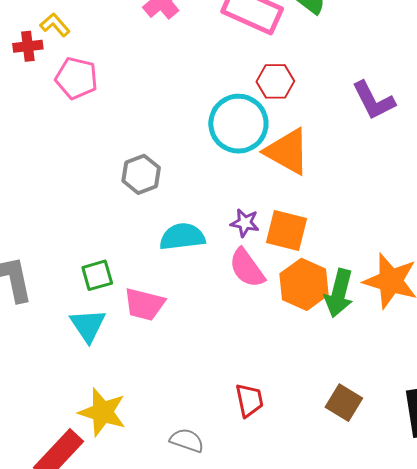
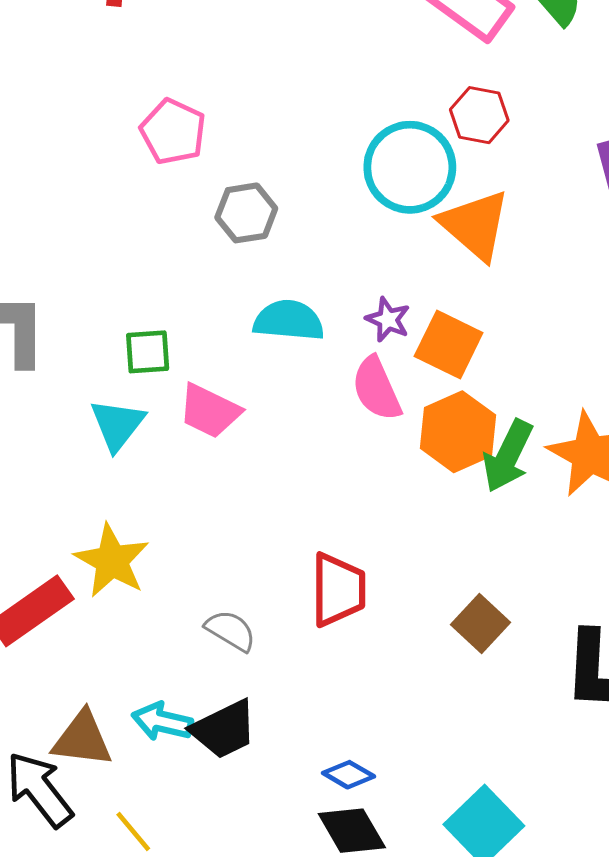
pink pentagon: (76, 78) -> (173, 132), moved
red trapezoid: (249, 400) -> (338, 590), size x1.4

